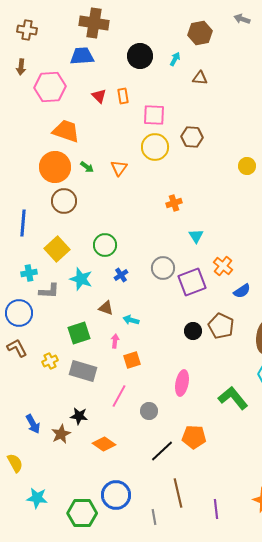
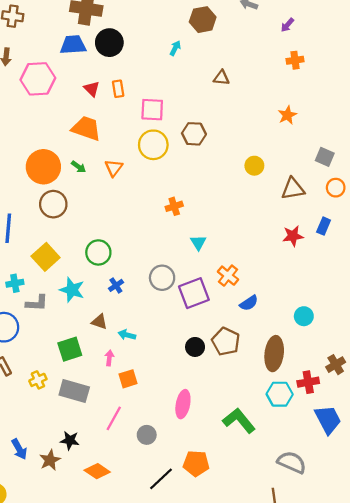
black circle: (140, 56) -> (109, 43), moved
brown triangle: (200, 78) -> (221, 78), moved
orange trapezoid: (66, 131) -> (86, 128), moved

